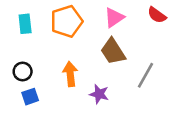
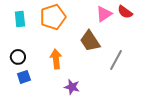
pink triangle: (114, 18) -> (104, 14), moved
purple star: (99, 94) -> (72, 87), moved

